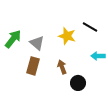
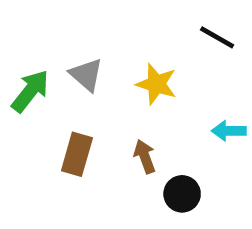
black line: (90, 27) -> (217, 37), moved
gray triangle: (37, 43) -> (86, 75), moved

